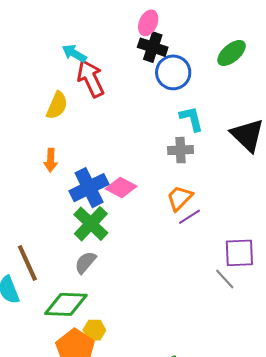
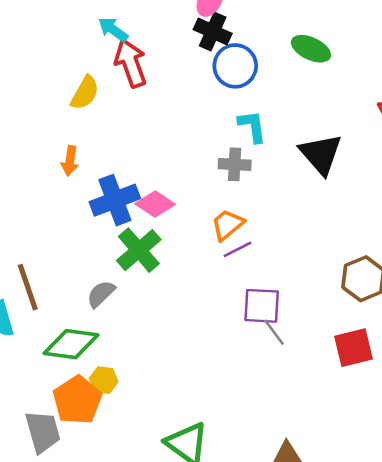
green ellipse: (232, 53) -> (311, 49), turned 60
green cross: (91, 224) -> (139, 250), moved
purple square: (239, 253) -> (262, 306), moved

